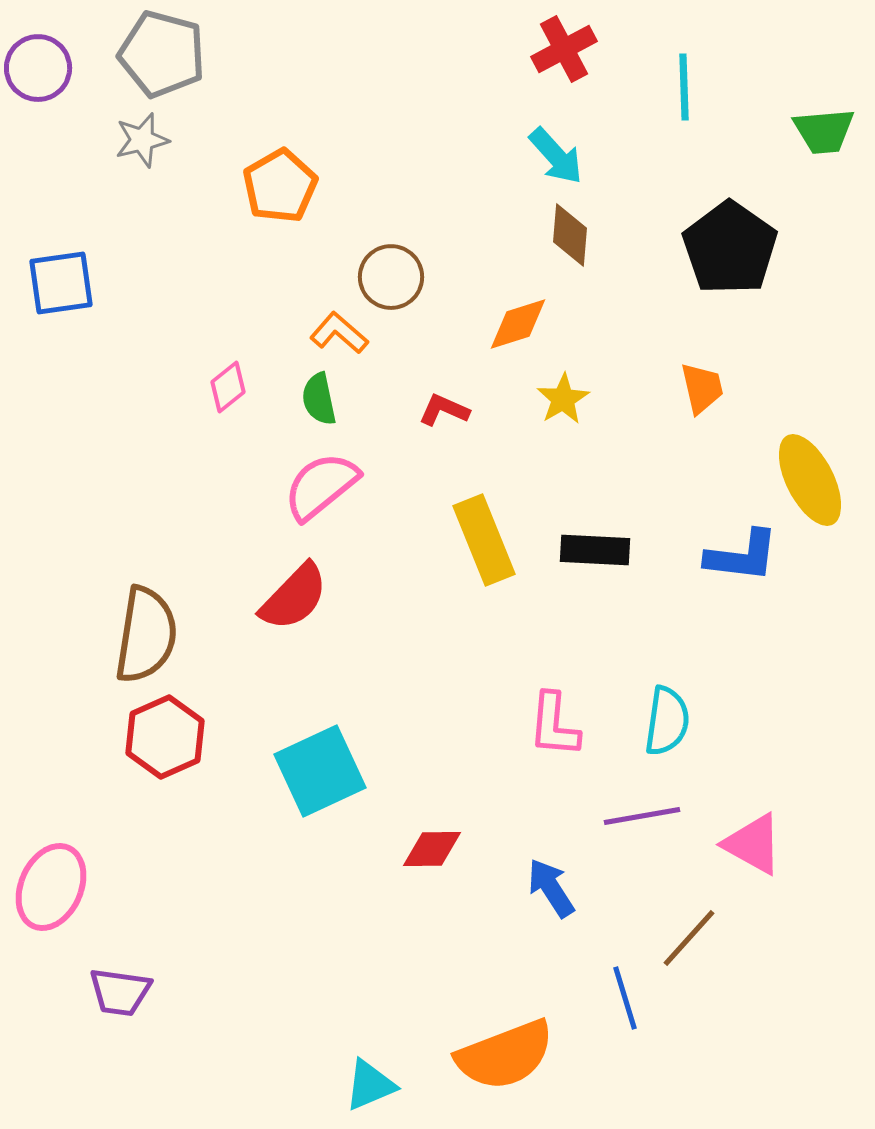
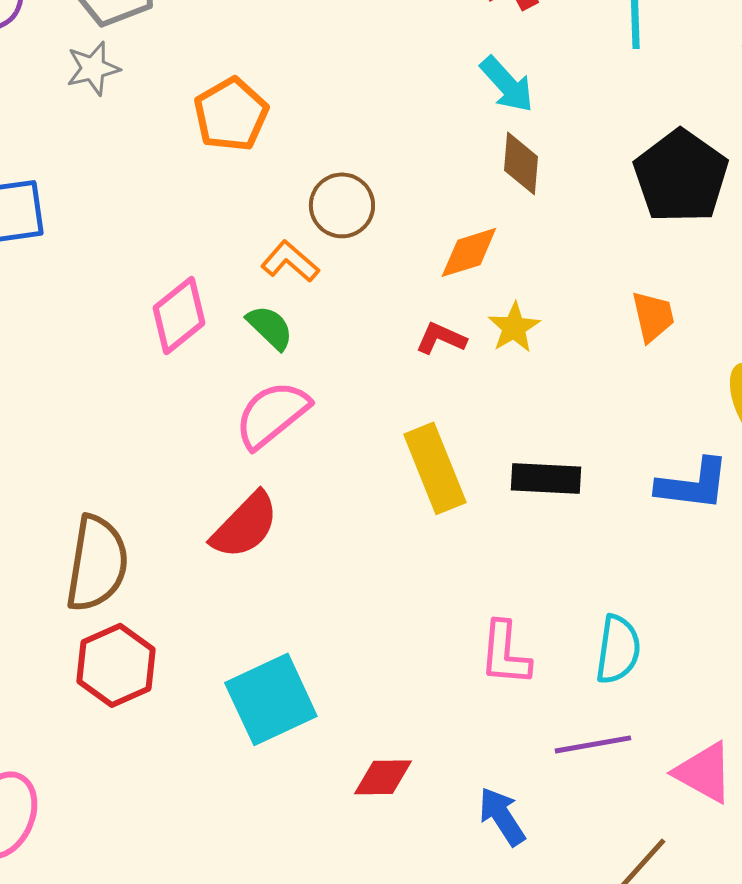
pink diamond: (228, 387) -> (179, 315), size x1.5
green semicircle: (319, 399) -> (270, 327), turned 146
red L-shape: (444, 410) -> (441, 338), moved

